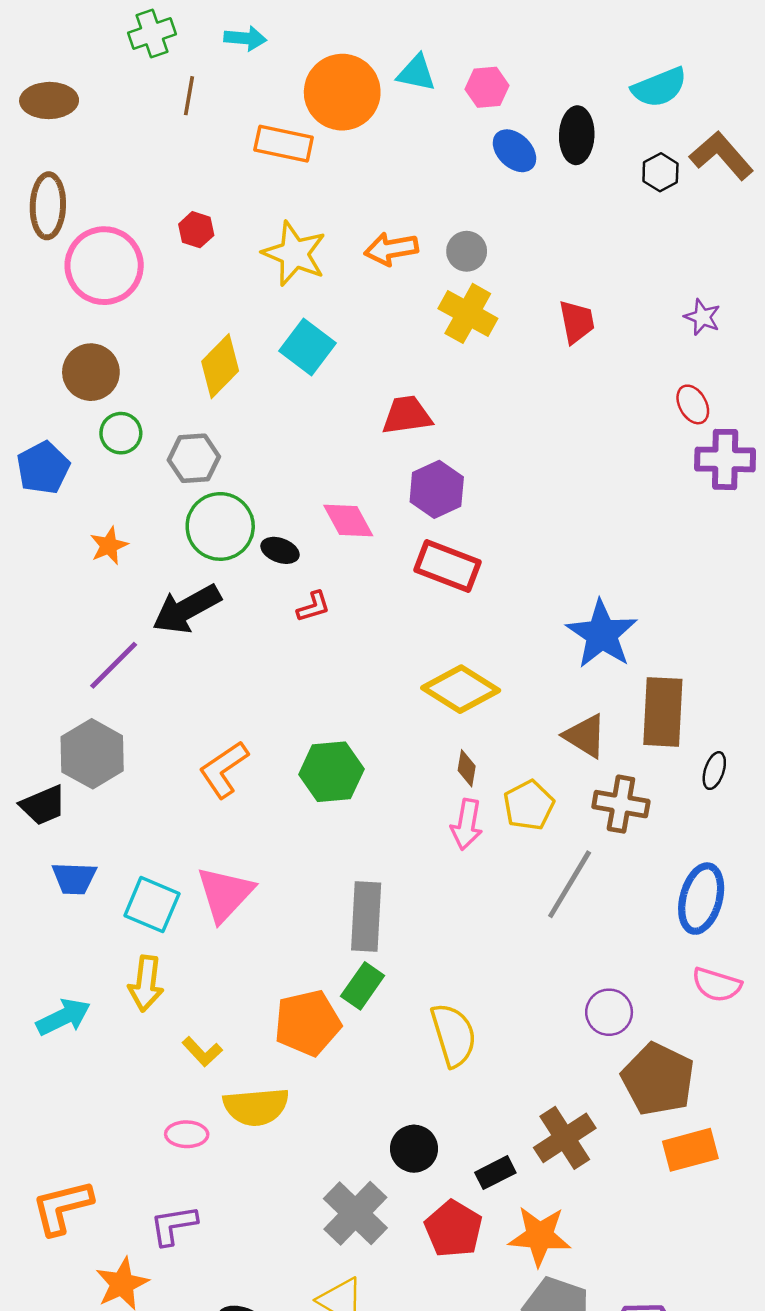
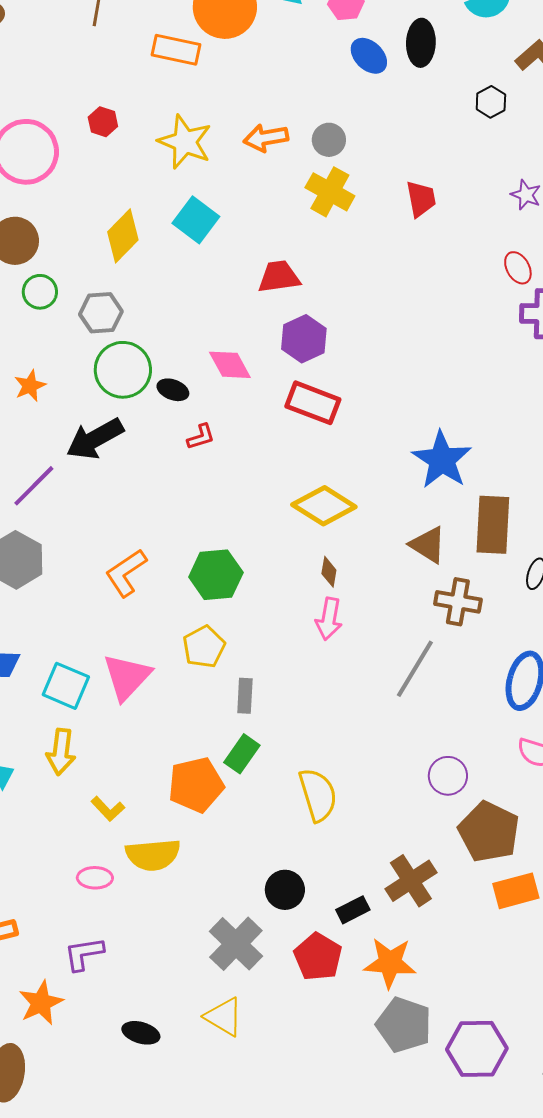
black hexagon: (660, 172) -> (491, 102), moved
yellow pentagon: (529, 805) -> (204, 647), moved
gray rectangle: (366, 917) -> (245, 696), size x0.6

